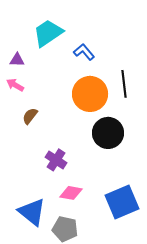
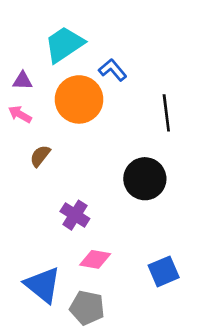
orange circle: (90, 94) -> (79, 99), moved
blue square: (122, 202) -> (164, 271), size x0.7

